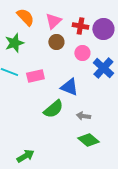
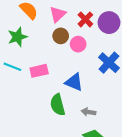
red cross: (80, 26) -> (85, 19), turned 35
pink circle: (82, 53) -> (78, 44), moved
green semicircle: (53, 109) -> (58, 105), turned 115

